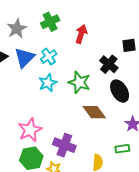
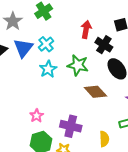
red arrow: (81, 34) -> (86, 29), moved
pink star: (30, 130) -> (37, 116), size x0.6

